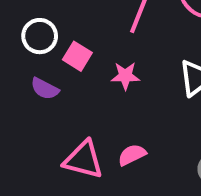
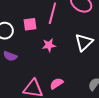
pink square: (77, 56) -> (30, 24), moved, turned -32

